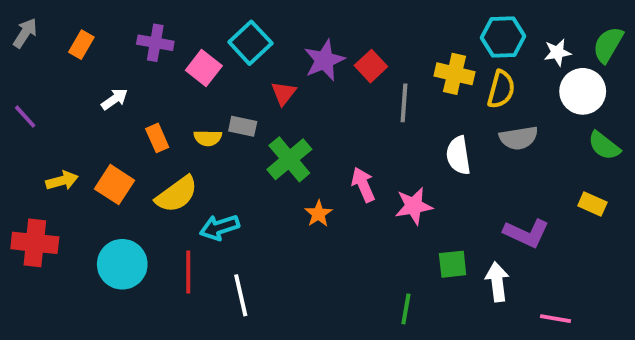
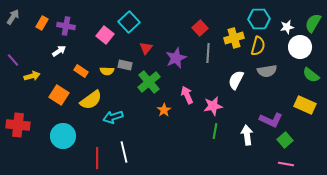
purple cross: (155, 43) -> (66, 26), moved
purple star: (324, 60) -> (176, 58), moved
red square: (371, 66) -> (200, 28), moved
yellow cross: (454, 74) -> (234, 38), turned -30
orange rectangle: (157, 138) -> (81, 71), turned -32
white semicircle: (458, 155) -> (236, 80), turned 36
yellow arrow: (62, 181) -> (32, 76), moved
yellow rectangle: (592, 204) -> (305, 105), size x1.5
green square: (453, 264) -> (285, 140), moved, turned -35
red line: (188, 272) -> (97, 158), moved
white arrow: (497, 282) -> (247, 135), moved
green line: (406, 309) -> (215, 131), moved

